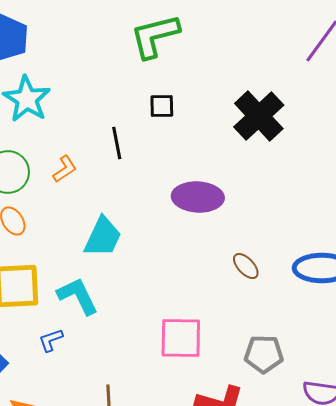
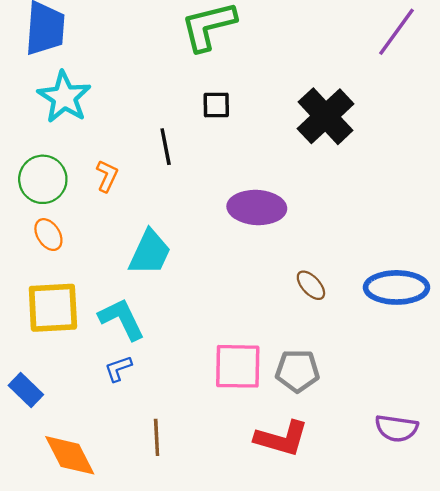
orange L-shape: (65, 169) -> (107, 176), turned -32
blue L-shape: (51, 340) -> (118, 369), moved
gray pentagon: (264, 354) -> (297, 371), moved

